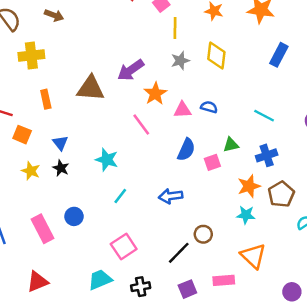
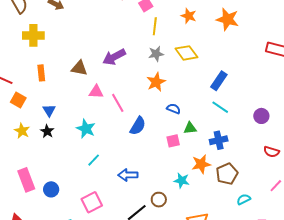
blue rectangle: (279, 55) -> (219, 81), moved
yellow diamond: (216, 56) -> (186, 53), turned -50
brown triangle: (91, 88) -> (79, 68), size x0.7
orange star: (155, 94) -> (156, 82), moved
blue semicircle: (209, 107) -> (174, 109), moved
pink triangle: (183, 110) -> (96, 92), moved
blue semicircle: (186, 150) -> (138, 126), moved
blue arrow: (171, 196) -> (128, 175), moved
cyan star: (246, 215) -> (182, 181), moved
blue circle: (74, 216) -> (51, 189), moved

